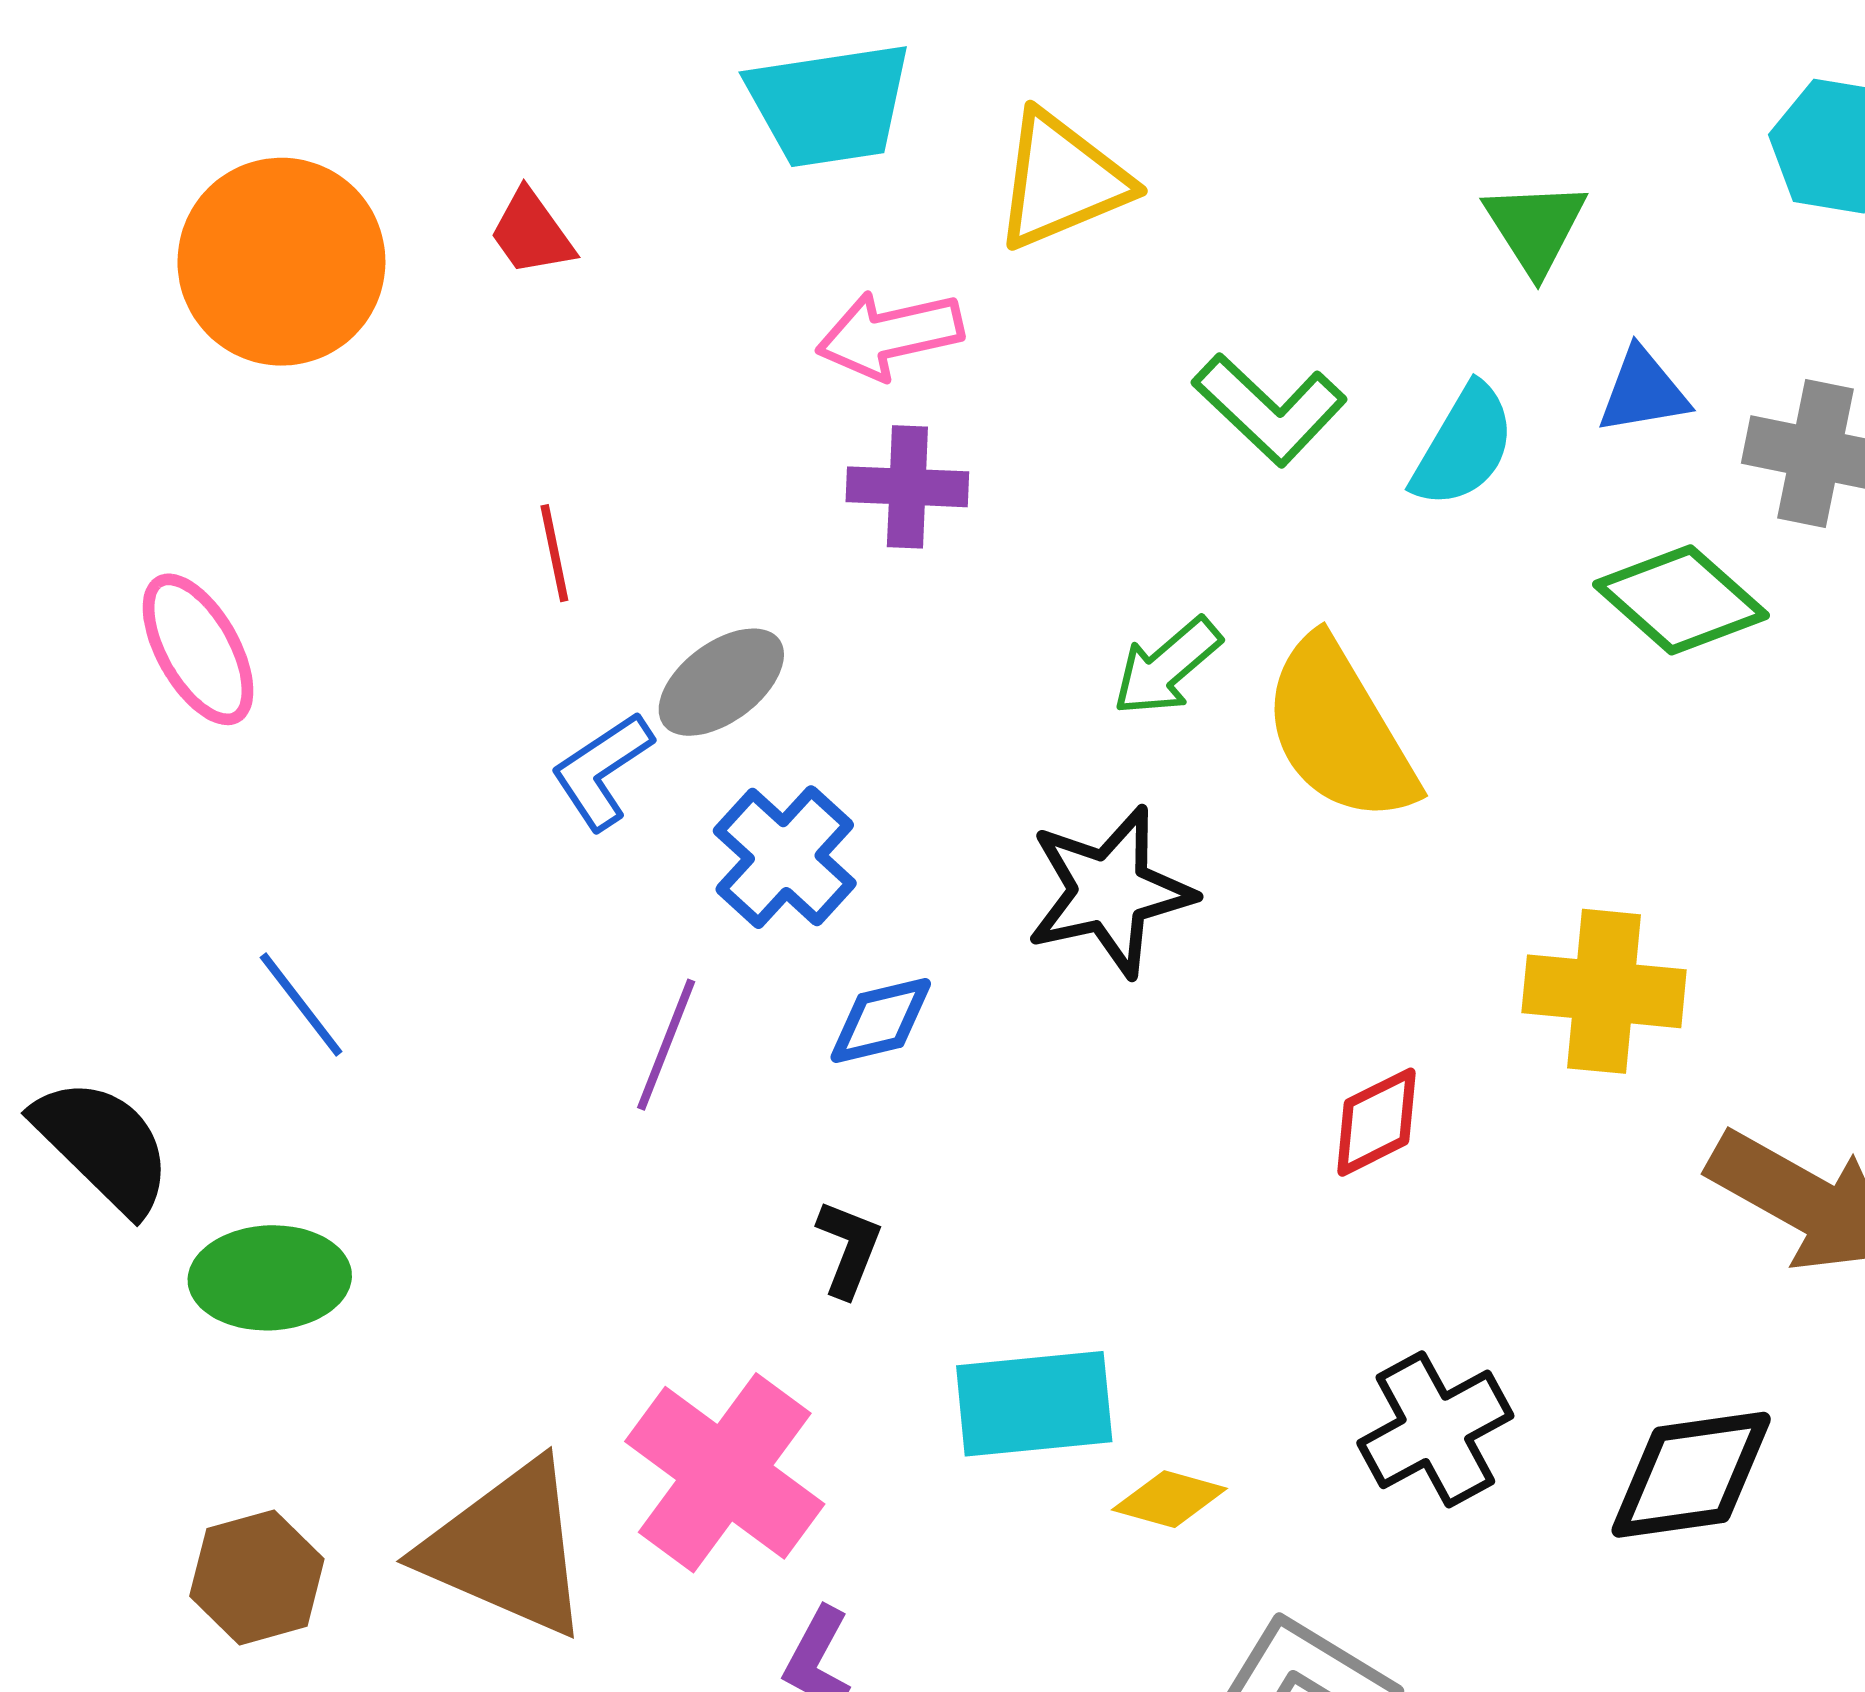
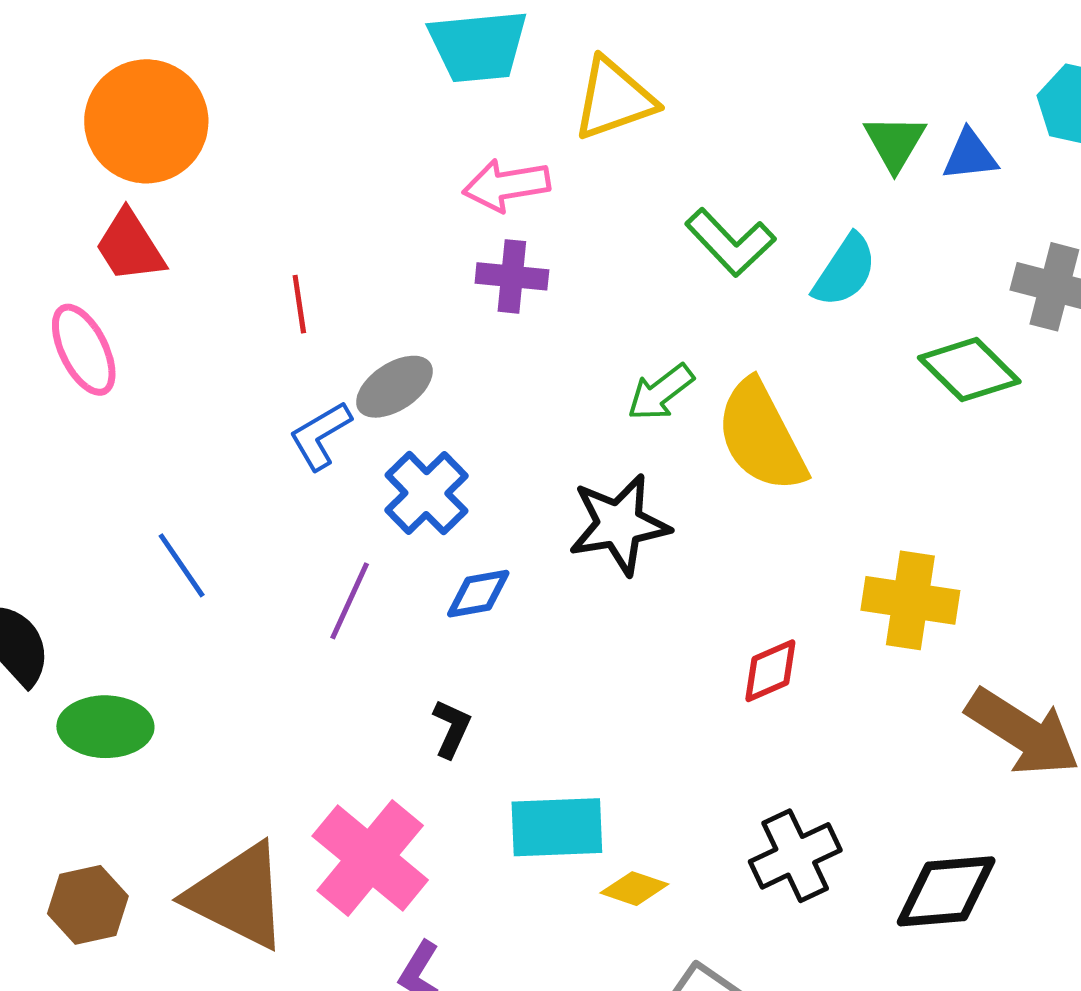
red trapezoid: (532, 233) -> (130, 246), moved, size x1.4
blue triangle: (1643, 391) -> (970, 155), moved
blue line: (301, 1005) -> (182, 565), moved

